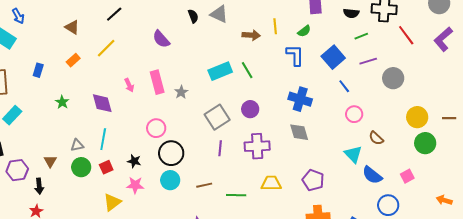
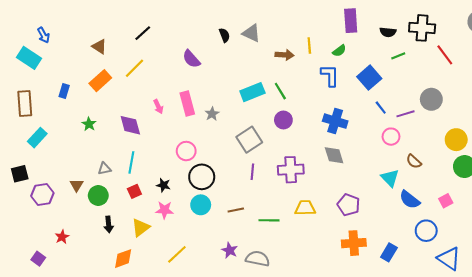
orange rectangle: (73, 60) -> (100, 81), size x1.5
purple line: (368, 61) -> (405, 114), moved
purple circle: (250, 109) -> (283, 120), moved
green circle: (81, 167) -> (98, 196), moved
black arrow: (39, 186) -> (109, 224), moved

